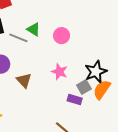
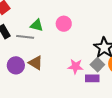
pink star: (59, 72) -> (75, 67), moved
brown triangle: (24, 80) -> (36, 63), moved

